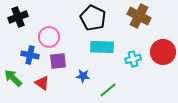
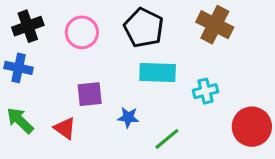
pink circle: (49, 37) -> (82, 32), moved
red circle: (163, 52) -> (252, 127), moved
blue cross: (30, 55) -> (19, 68), moved

